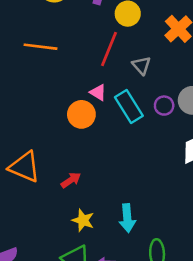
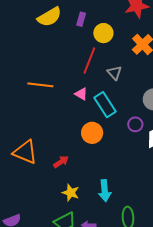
orange line: (41, 47) -> (40, 85), moved
purple circle: (164, 106) -> (135, 124), moved
orange circle: (81, 114) -> (92, 133), moved

